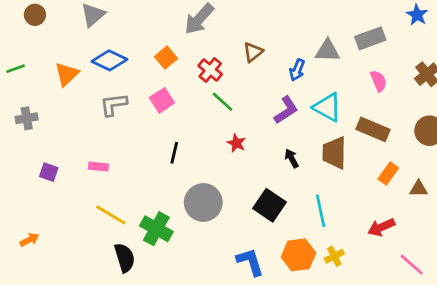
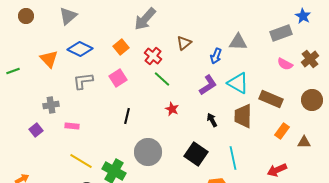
gray rectangle: (370, 38) -> (281, 33), moved
green line: (16, 69) -> (13, 71), moved
orange triangle: (67, 74) -> (49, 59), turned -30
pink semicircle: (379, 81) -> (285, 64), moved, turned 140
gray cross: (27, 118) -> (51, 105), moved
purple square: (49, 172) -> (36, 130), turned 32

